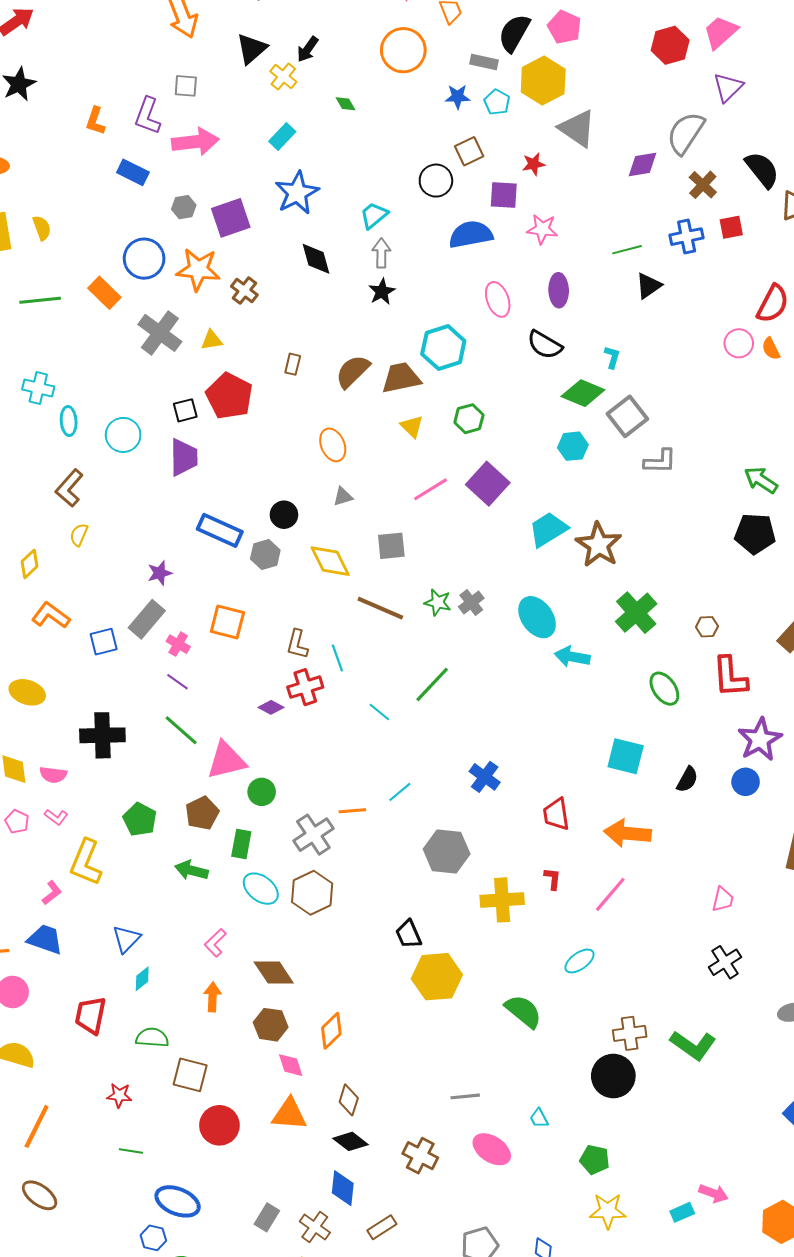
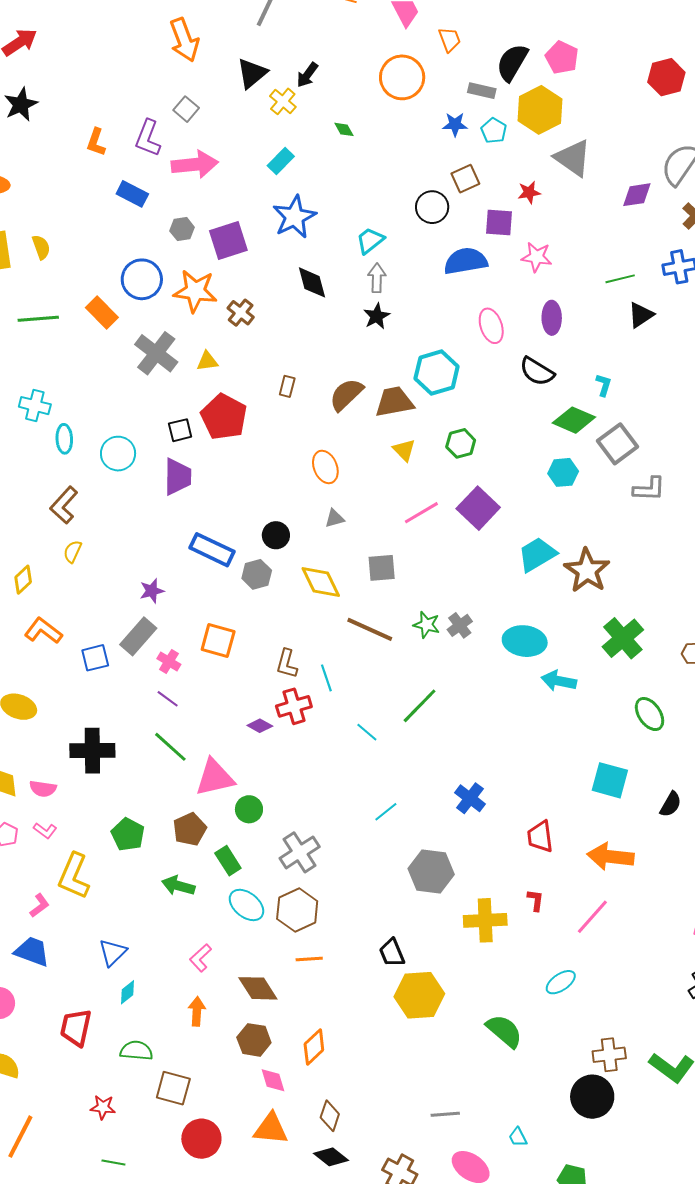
gray square: (186, 86) -> (186, 109), turned 35
cyan ellipse: (537, 617) -> (525, 641), turned -48
orange line: (352, 811) -> (309, 959), moved
green rectangle: (241, 844) -> (228, 861), turned -44

